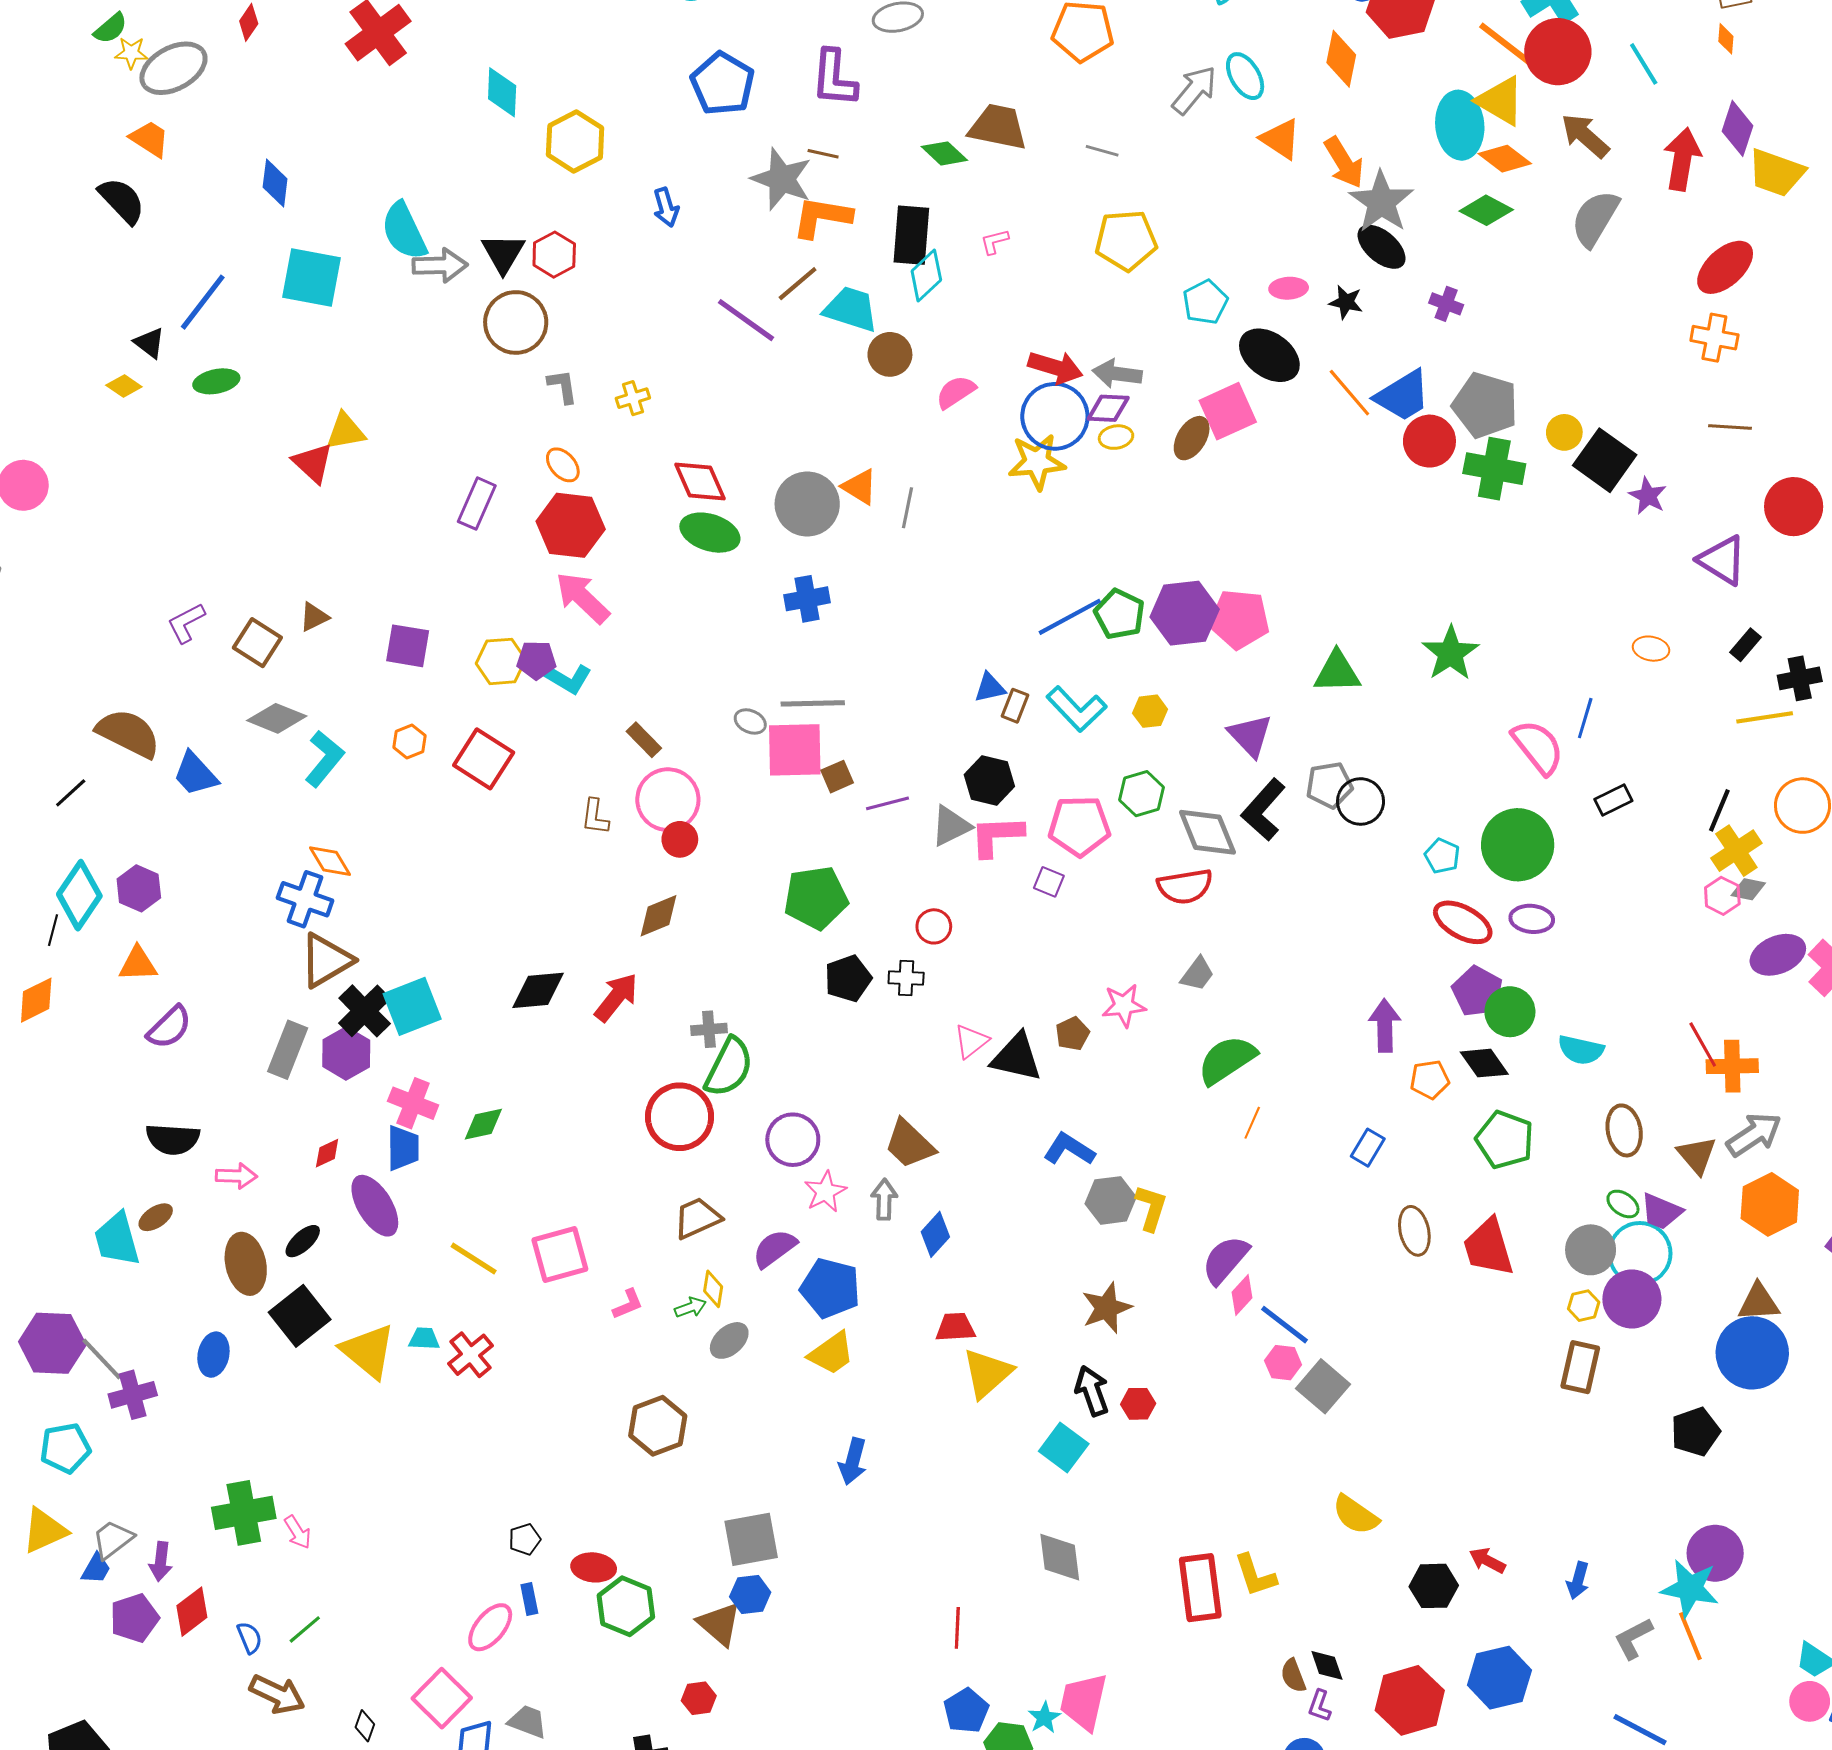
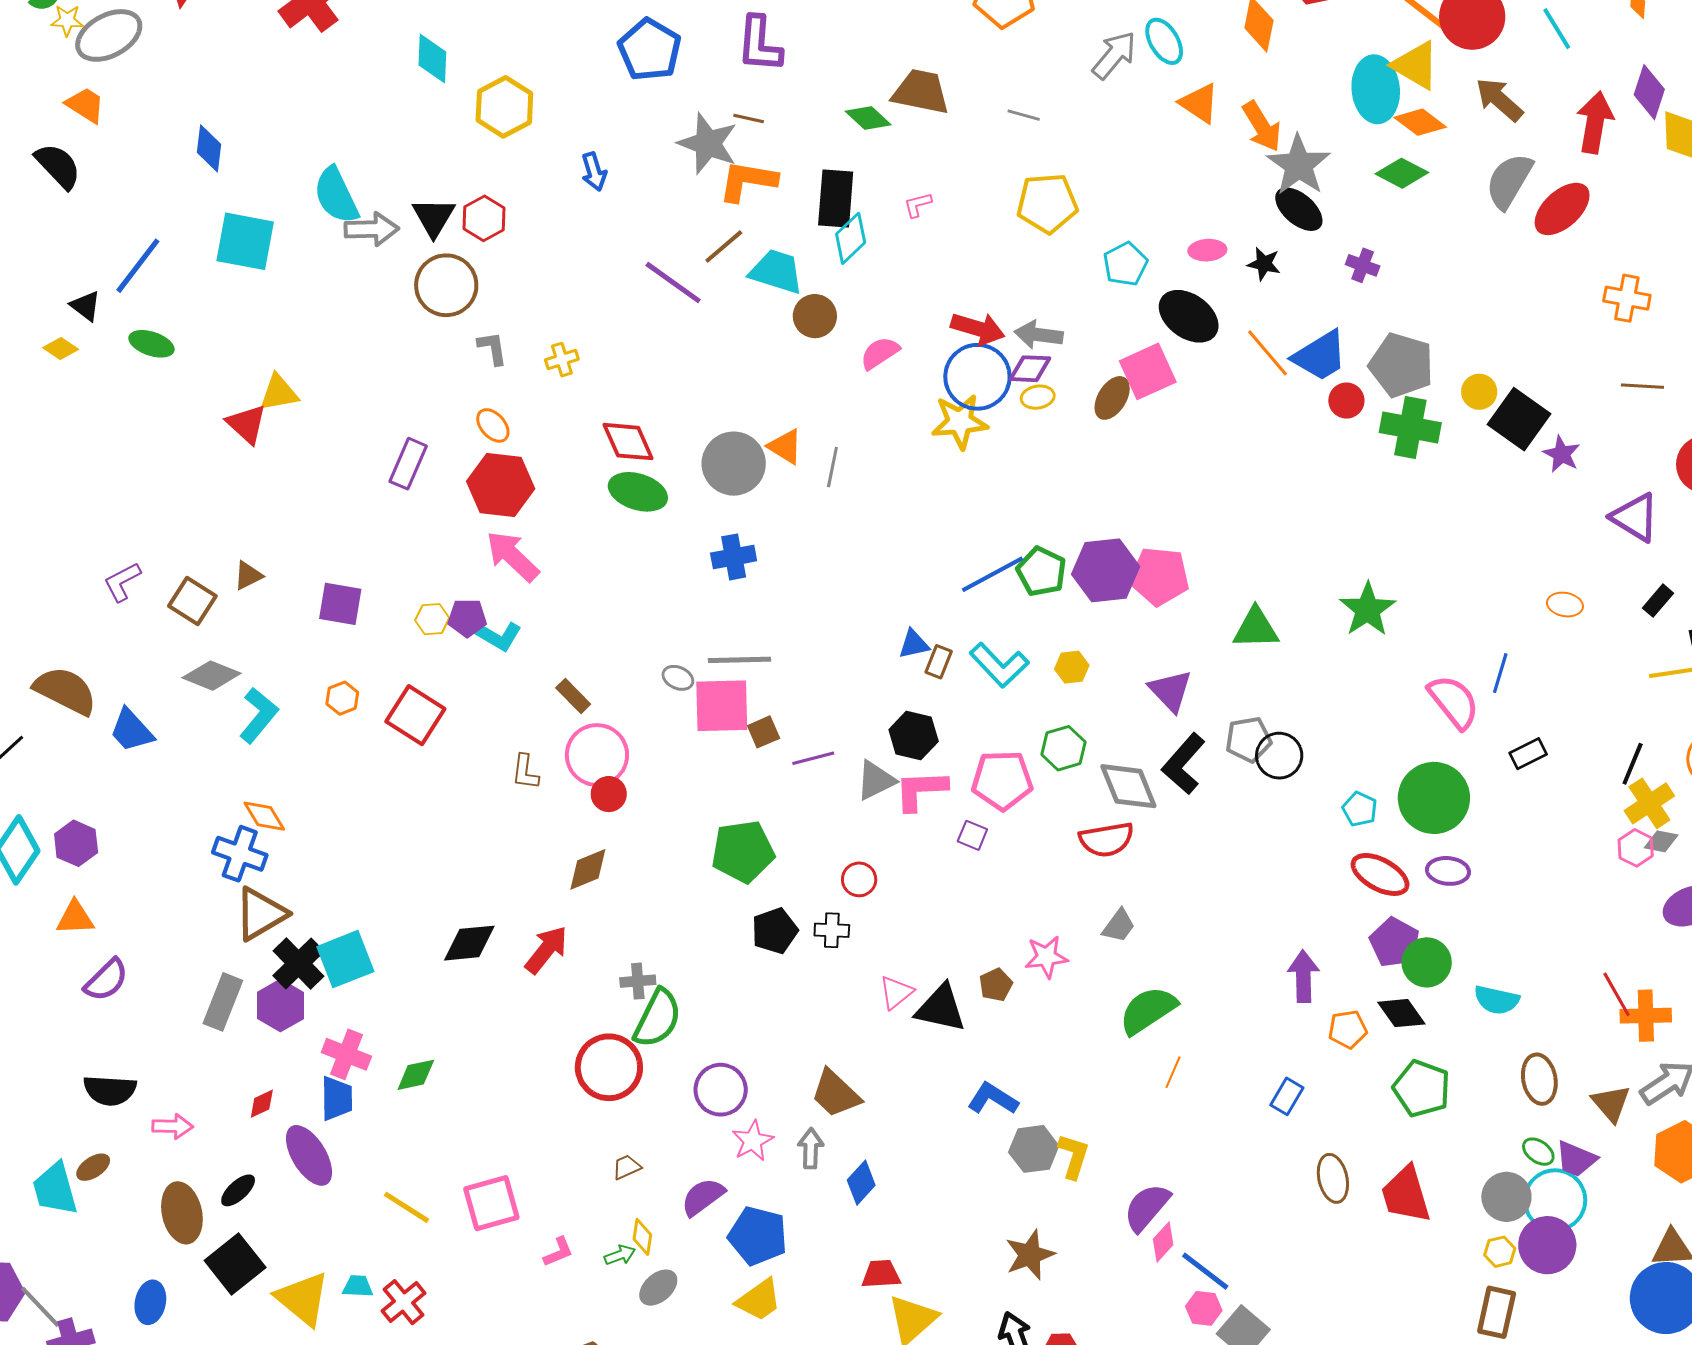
red ellipse: (1725, 267) -> (1562, 209), moved
green ellipse: (216, 381) -> (151, 344), turned 30
red circle: (1429, 441) -> (1346, 401), size x0.7
yellow hexagon: (501, 661) -> (432, 619), size x0.7
brown trapezoid: (697, 1218) -> (627, 1167), size x0.6

